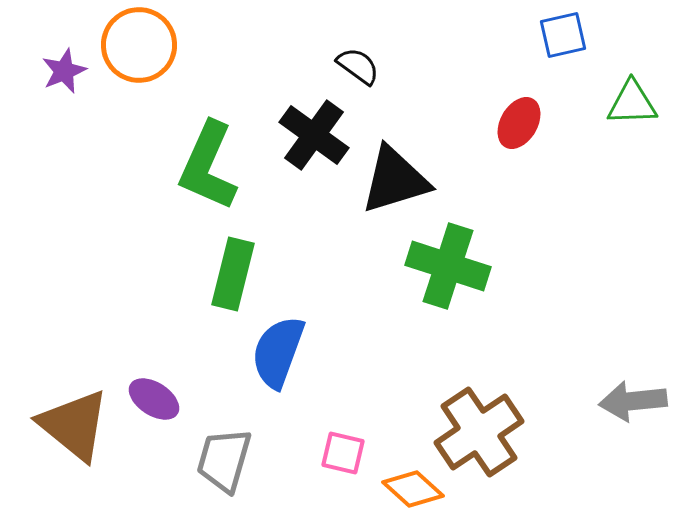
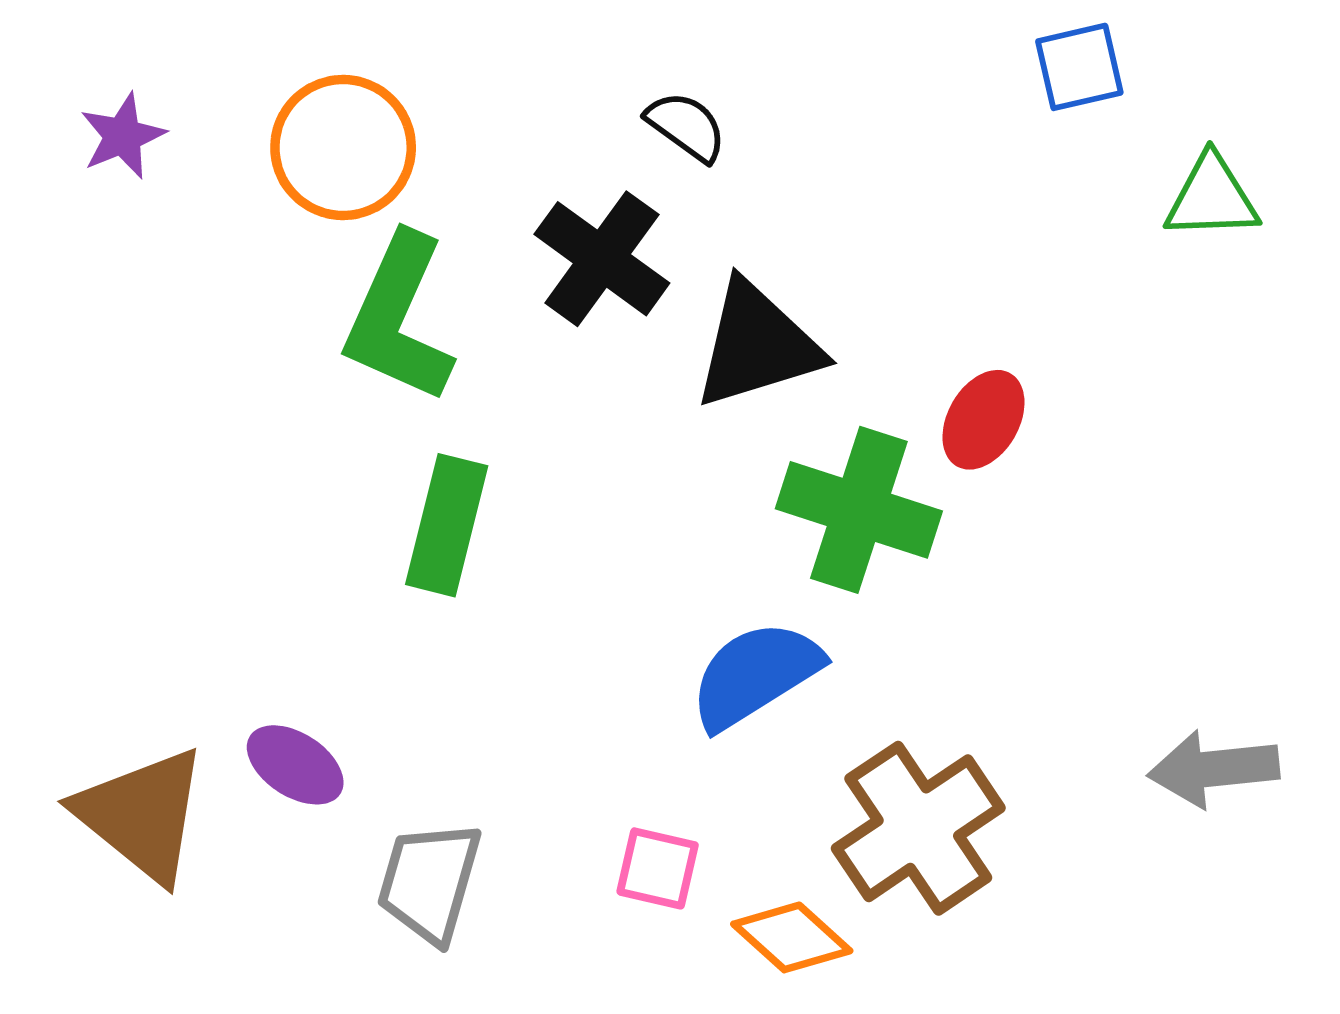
orange circle: (139, 45) -> (343, 147), moved
red ellipse: (519, 123) -> (983, 420), moved
blue semicircle: (278, 352) -> (755, 675), moved, turned 38

